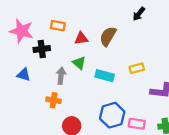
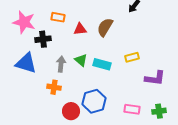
green triangle: (79, 63) -> (81, 60), moved
blue triangle: (24, 75) -> (26, 63), size x1.6
blue hexagon: (112, 115) -> (94, 101), moved

